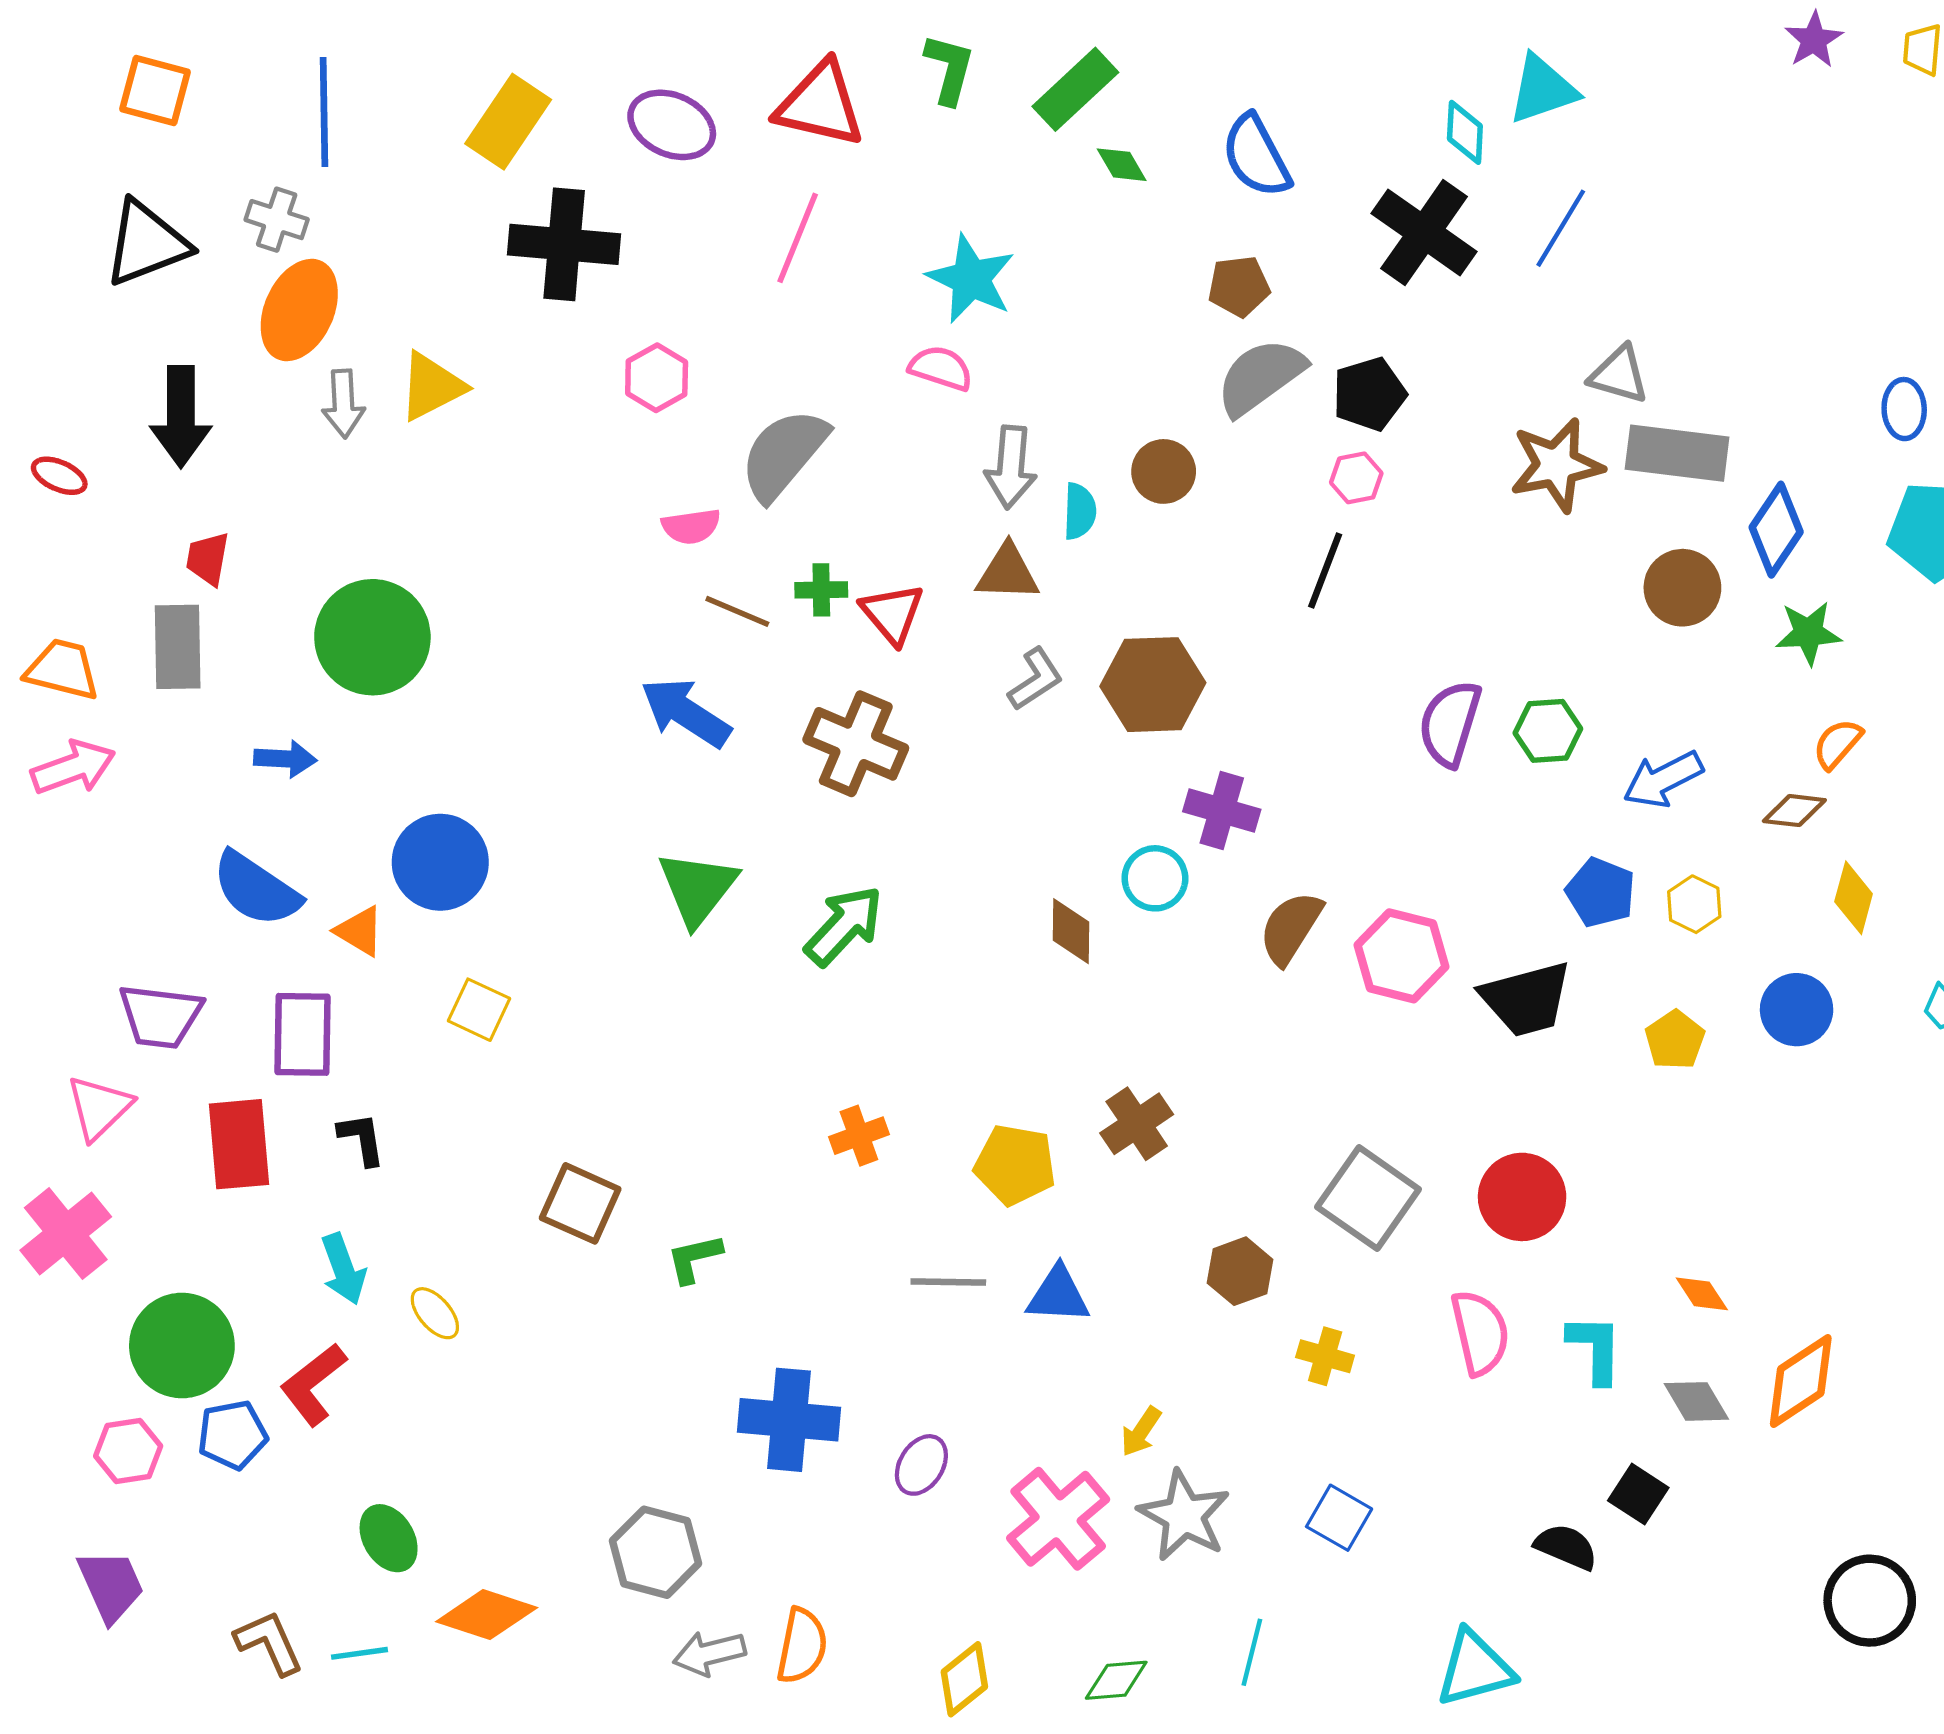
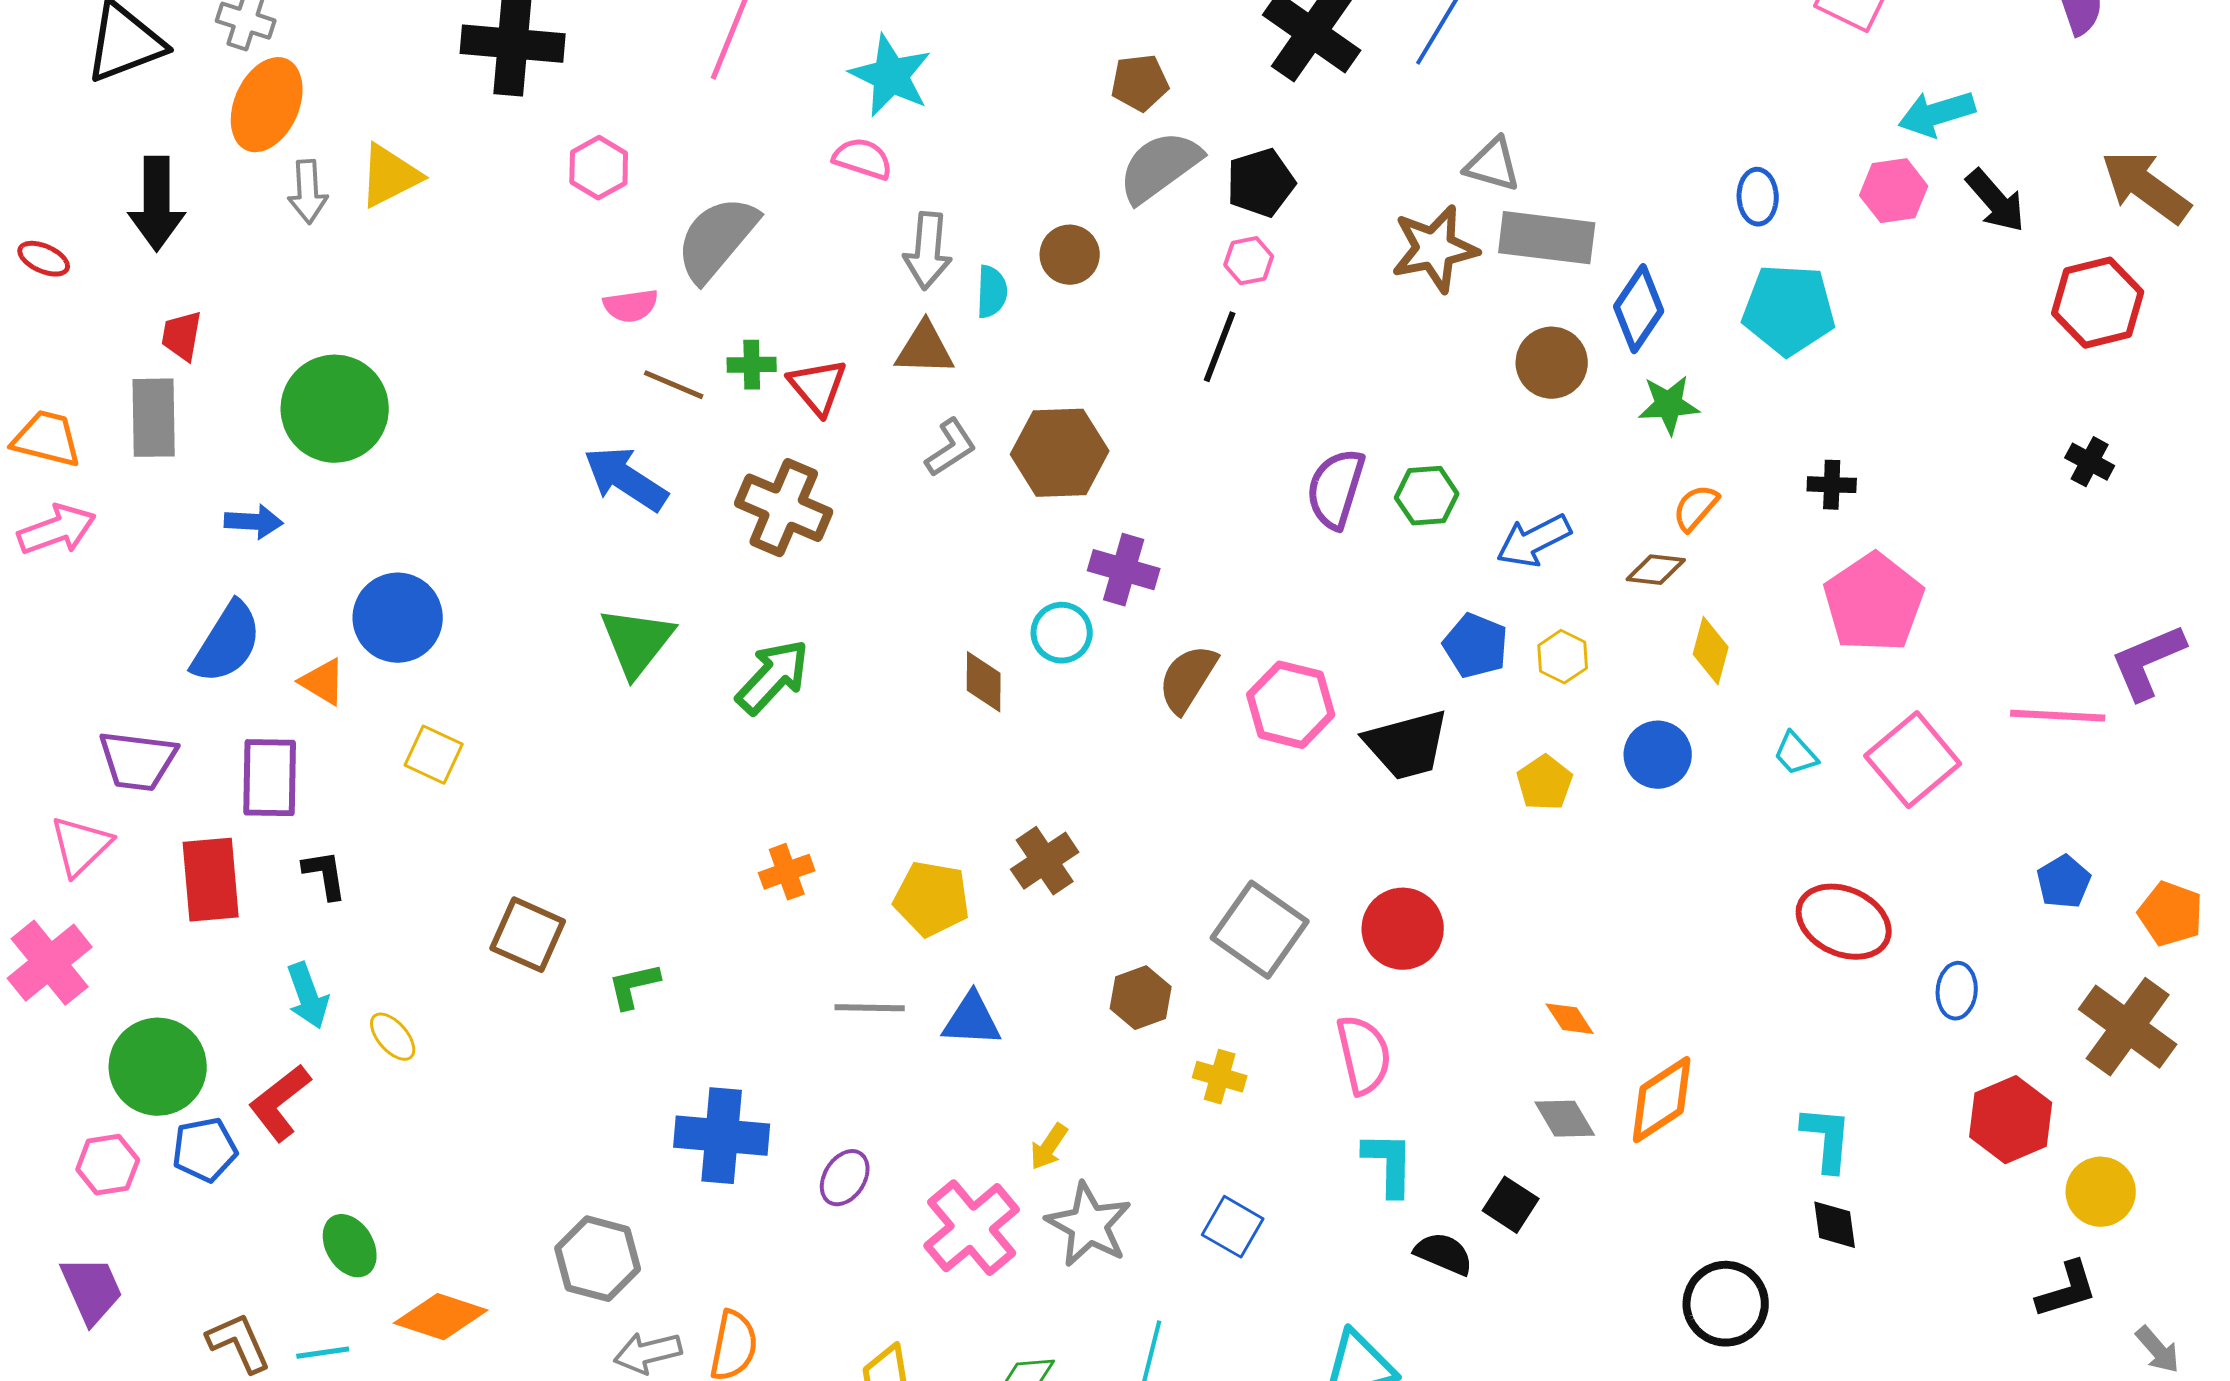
blue semicircle: (256, 889) -> (227, 643), turned -92
cyan L-shape: (1595, 1349) -> (1389, 1164), moved

